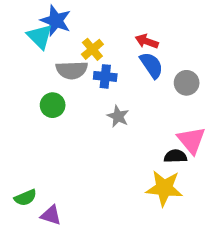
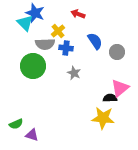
red arrow: (147, 41) -> (78, 14), moved
green circle: (53, 105) -> (33, 66), size x1.6
pink triangle: (191, 140) -> (120, 88), turned 30

